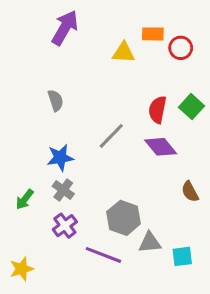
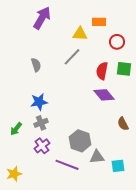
red circle: (181, 48) -> (117, 42), moved
green square: (192, 107) -> (124, 69), turned -35
gray line: (111, 136) -> (72, 57), moved
gray cross: (63, 190) -> (41, 123), turned 32

